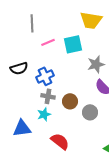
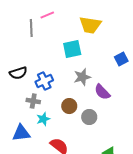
pink line: (48, 42) -> (47, 15), moved
gray star: (96, 64) -> (82, 77), moved
gray cross: (48, 96) -> (33, 101), moved

